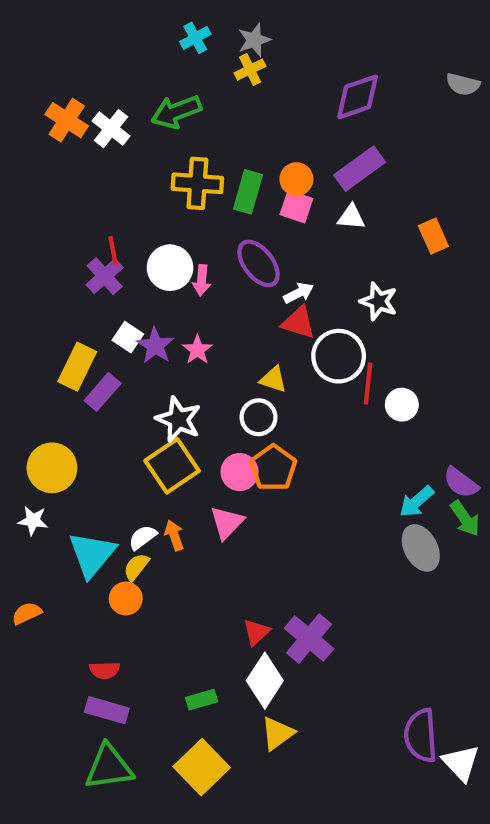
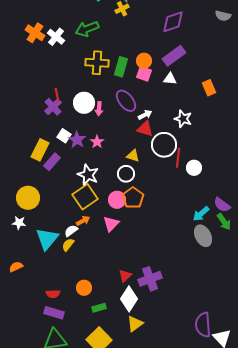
orange arrow: (174, 535) -> (83, 221), moved, turned 80
orange circle: (126, 599) -> (84, 288), moved
purple cross: (309, 639) -> (150, 279), turned 30

